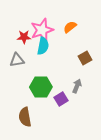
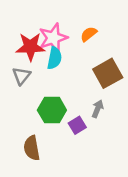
red star: (24, 37) -> (30, 47), size x1.6
brown square: (85, 58) -> (108, 73), size x1.6
gray triangle: (17, 60) -> (22, 76), turned -42

